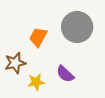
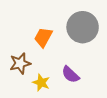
yellow star: (36, 82) -> (41, 83), turned 30

